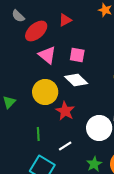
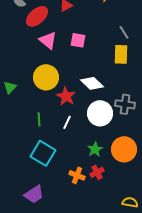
white diamond: (76, 80) -> (92, 83), moved
white line: (65, 146) -> (67, 122), moved, turned -32

